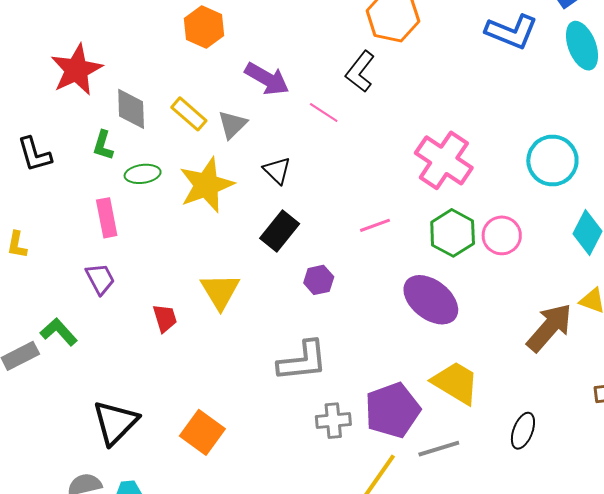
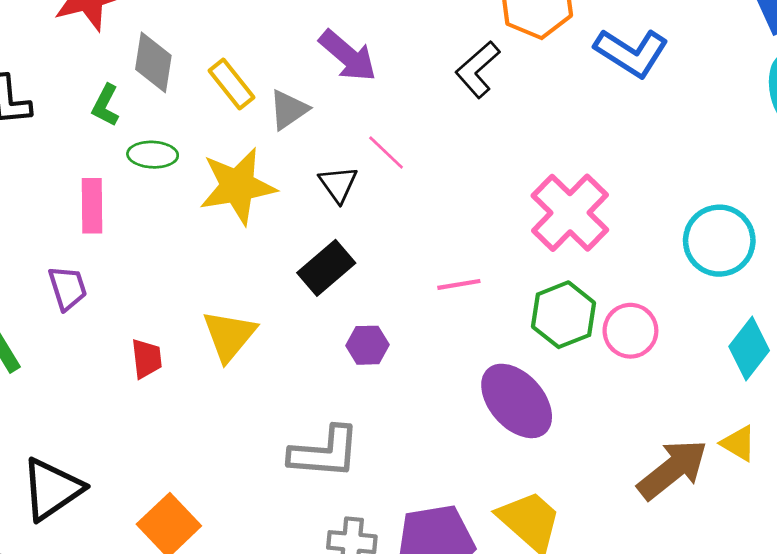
blue L-shape: (511, 32) -> (631, 53), moved
pink line: (324, 113) -> (386, 152), moved

